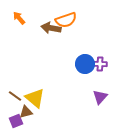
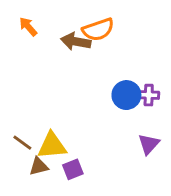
yellow triangle: (35, 98) -> (52, 146), turned -45
purple square: (16, 121) -> (73, 169), moved

